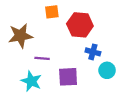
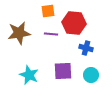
purple line: (42, 58) -> (51, 34), moved
cyan circle: (107, 70) -> (91, 75), moved

